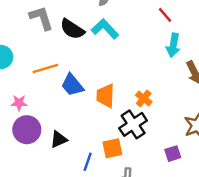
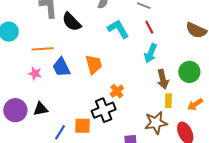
cyan L-shape: (105, 29) -> (118, 29), moved
orange trapezoid: (106, 96) -> (94, 64), moved, turned 150
pink star: (19, 103) -> (35, 73), moved
purple circle: (27, 130) -> (15, 110), moved

